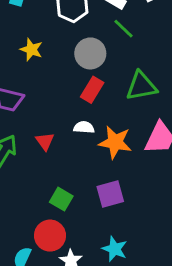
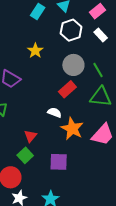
green line: (124, 29) -> (98, 70), moved
red triangle: (45, 141) -> (30, 136), moved

